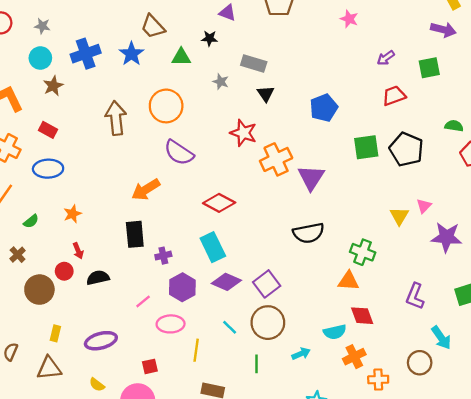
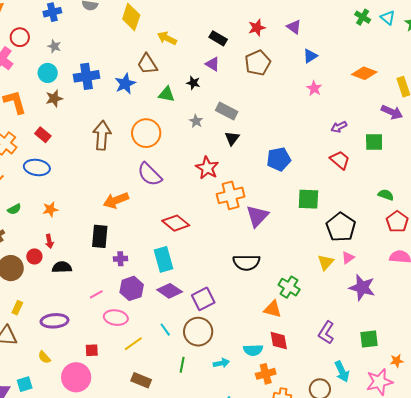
red trapezoid: (394, 96) -> (340, 160), turned 50
black pentagon: (406, 149) -> (341, 227), moved
yellow line: (196, 350) -> (133, 344), turned 36

